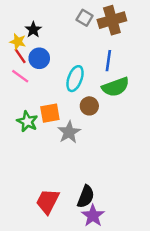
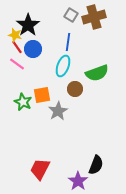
black star: (33, 30) -> (28, 25), size x1.6
blue line: (108, 61) -> (68, 42), moved
black semicircle: (86, 197) -> (96, 165), moved

